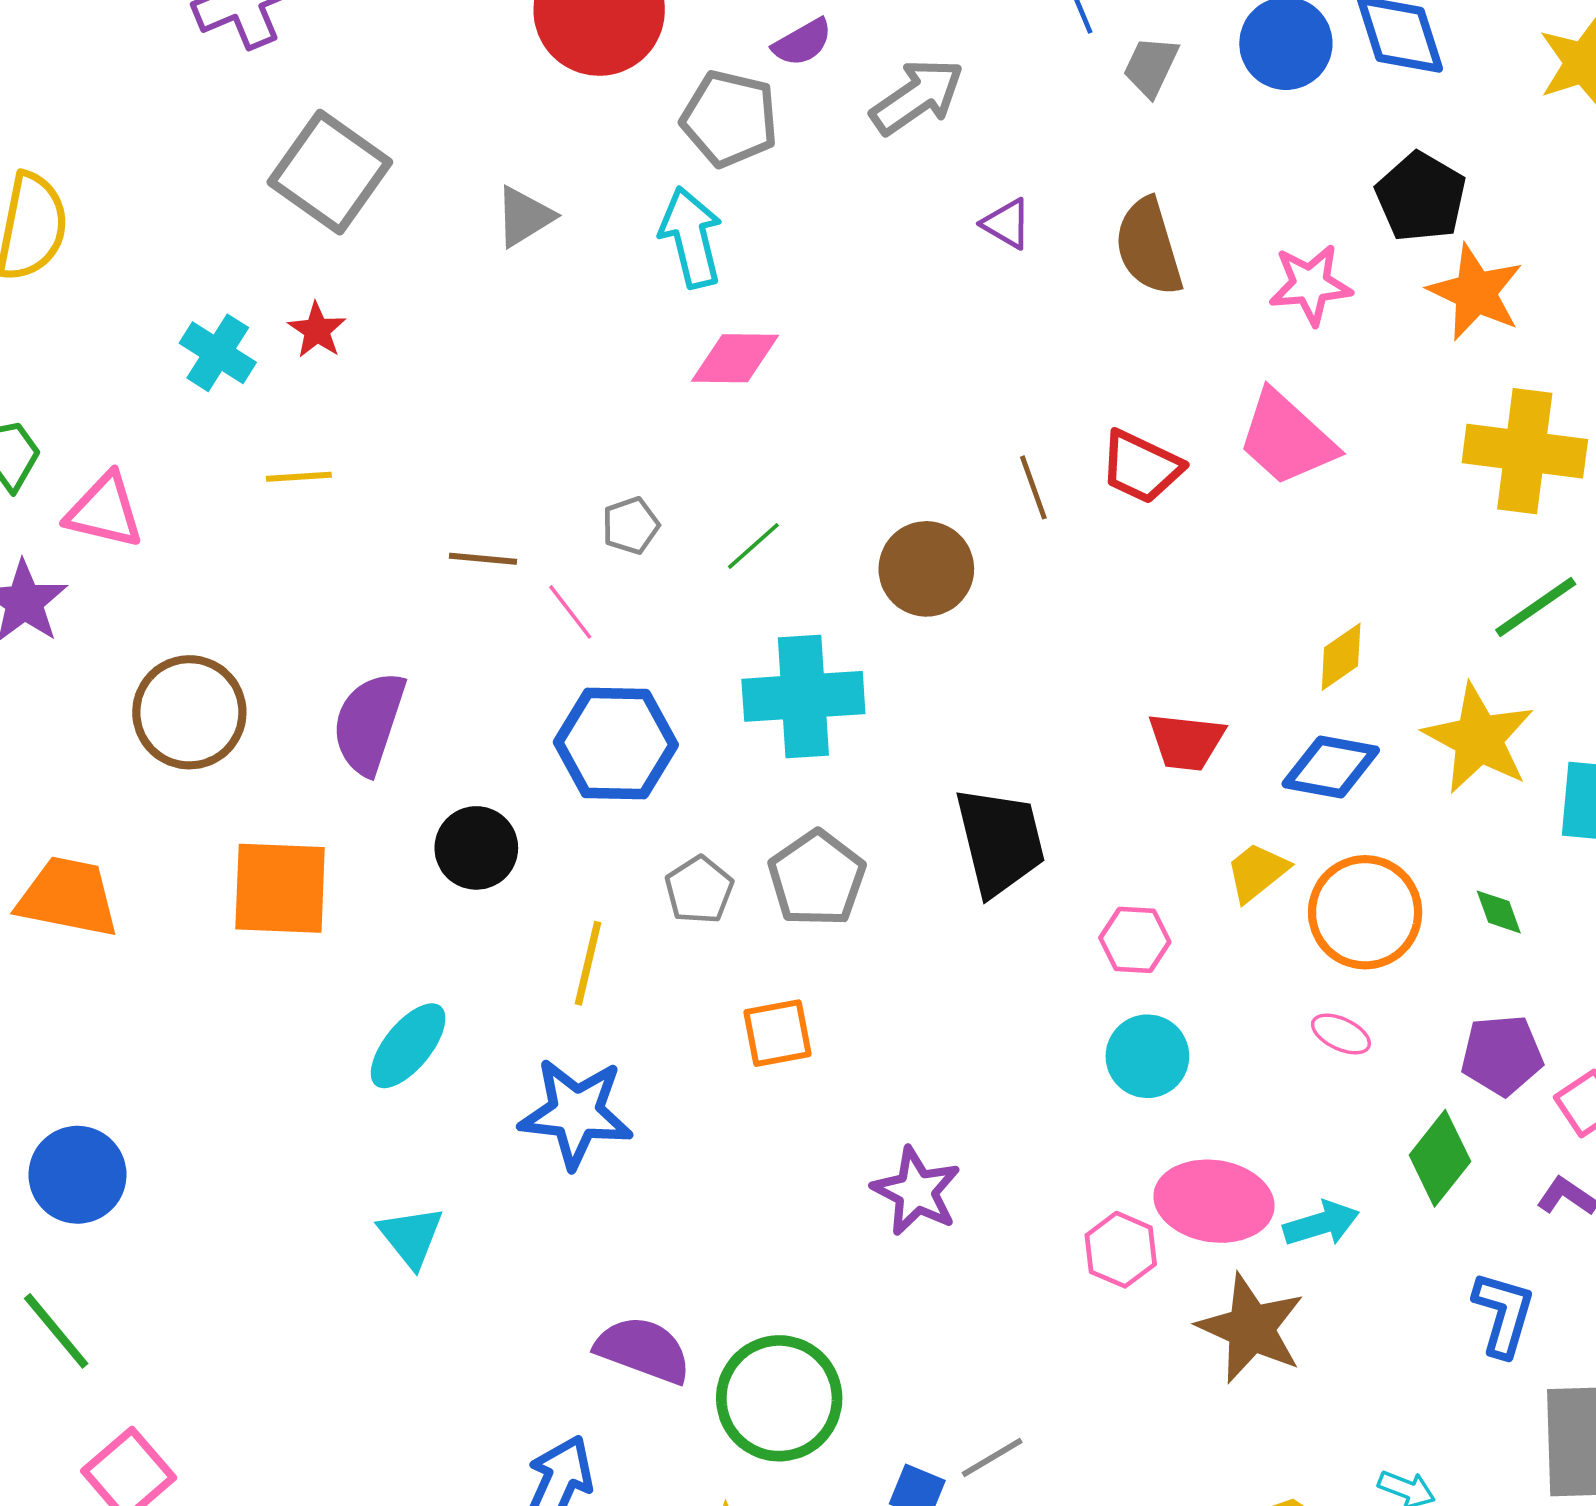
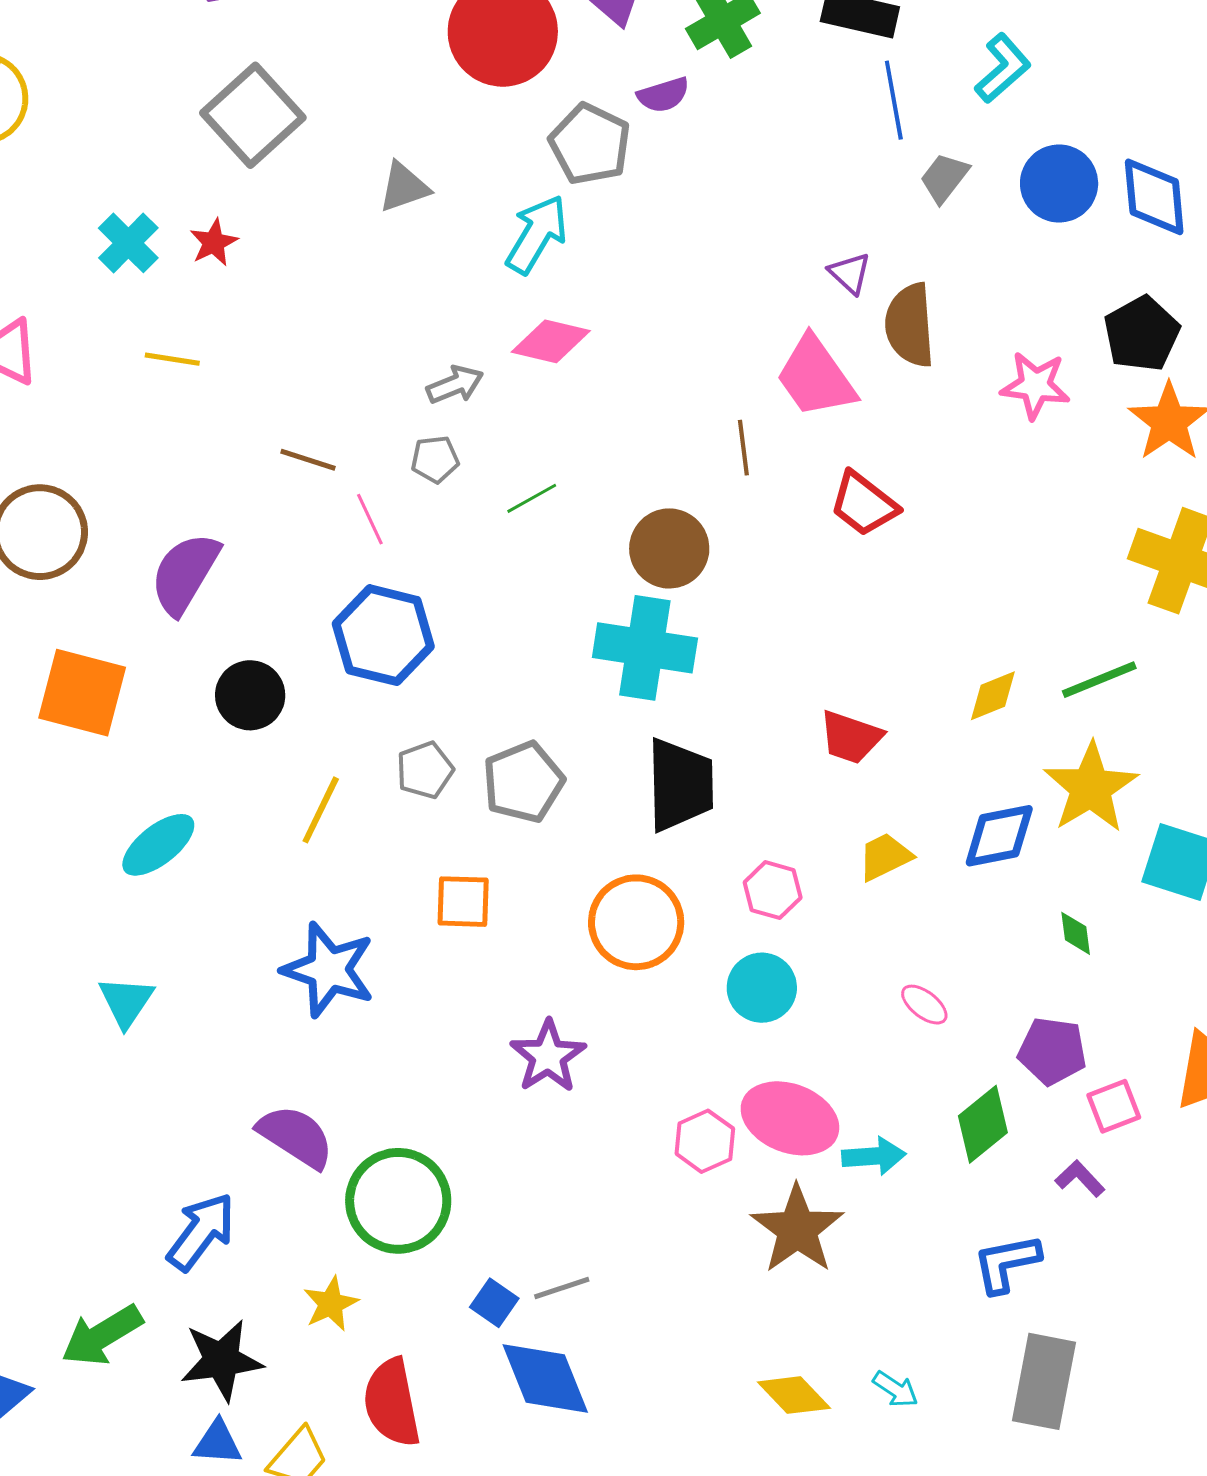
gray arrow: (917, 97) -> (455, 385), moved, size x0.7
purple triangle: (1007, 224) -> (850, 273), moved
cyan arrow: (691, 237) -> (537, 234), turned 32
pink trapezoid: (1287, 438) -> (816, 377), moved
brown line: (1033, 487) -> (743, 448), moved
green line: (1536, 607) -> (1099, 680), moved
cyan cross: (803, 696) -> (645, 648), moved
blue diamond: (1331, 767) -> (999, 836), moved, turned -34
orange circle: (1365, 912) -> (636, 922), moved
blue star: (576, 1113) -> (329, 970), moved
blue L-shape: (1503, 1314) -> (1006, 1263), turned -130

